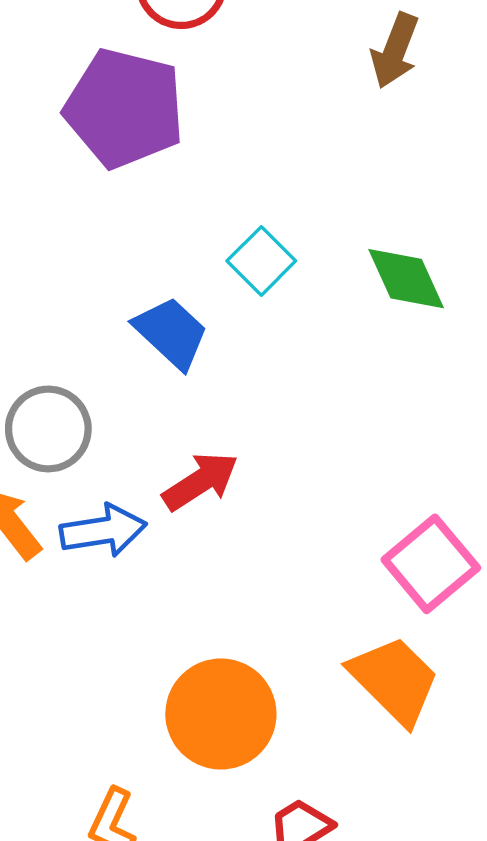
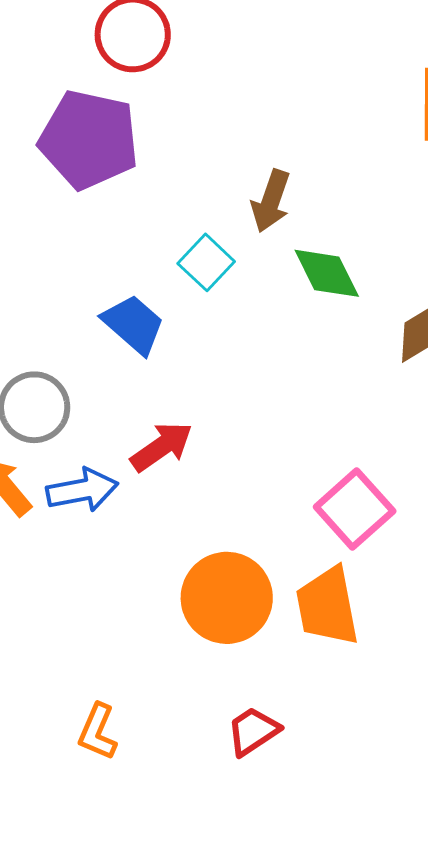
brown arrow: (395, 51) -> (271, 201), moved
orange trapezoid: (394, 680) -> (327, 606), turned -144
orange circle: (221, 714) -> (227, 598), moved

